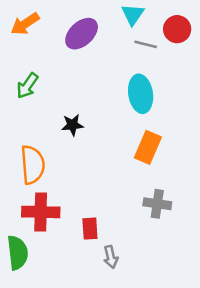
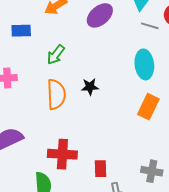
orange semicircle: (33, 165) -> (56, 94), moved
gray cross: (157, 204) -> (152, 171), moved

